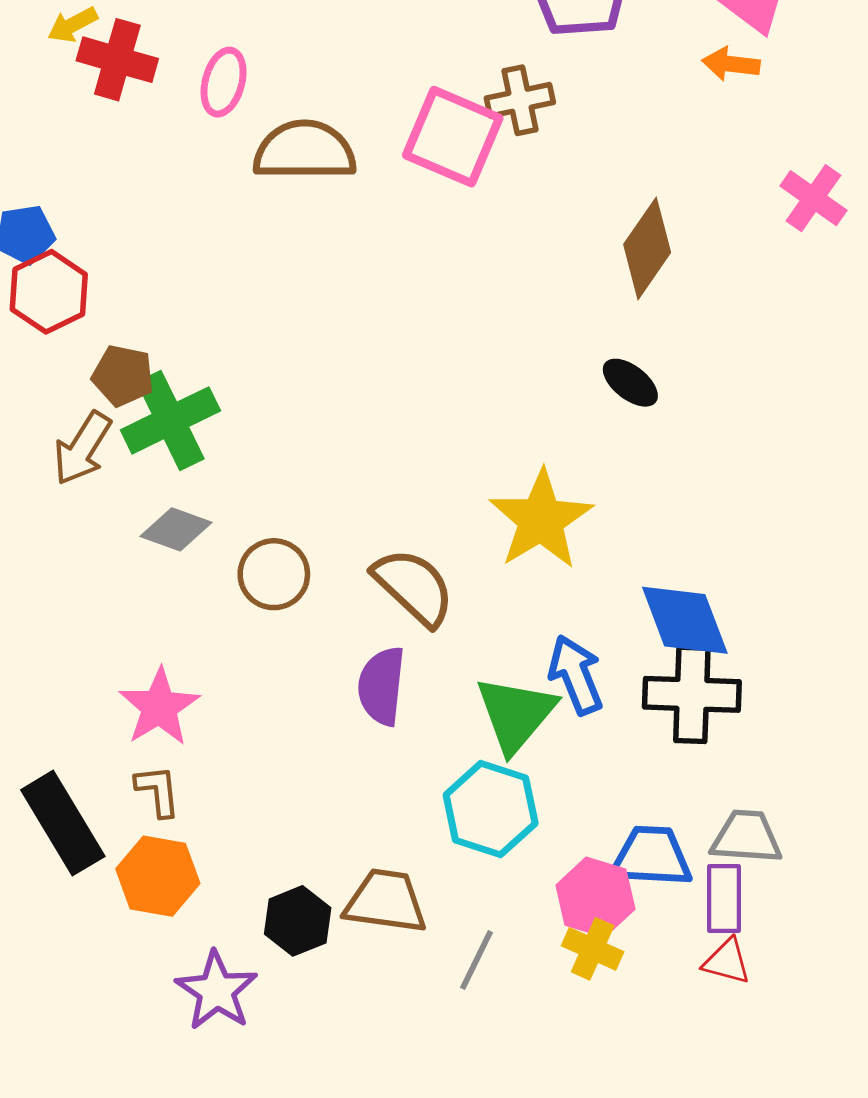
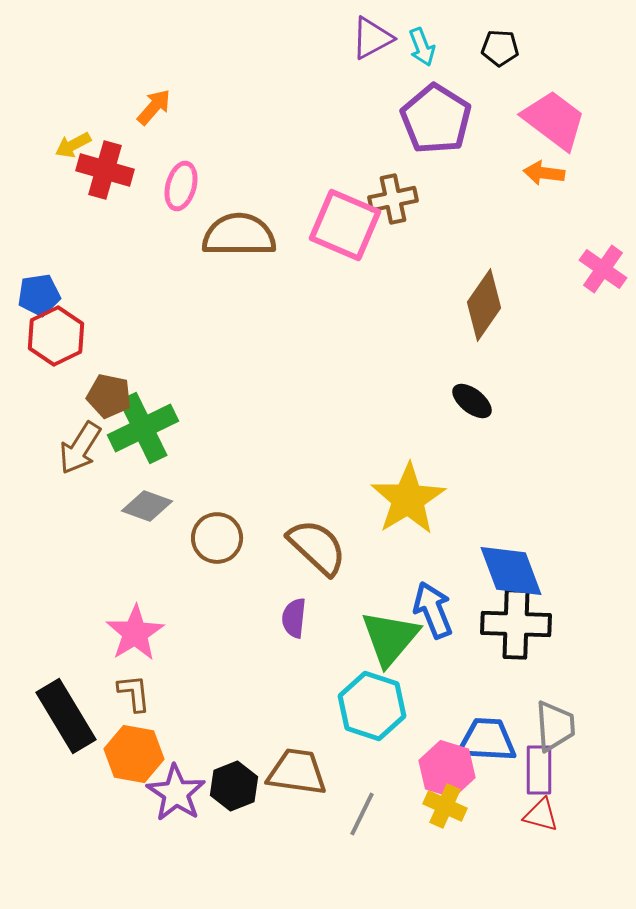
purple semicircle: (382, 686) -> (294, 618), size x0.7
gray trapezoid: (746, 837) -> (555, 726), turned 82
purple star: (217, 991) -> (176, 793), moved

